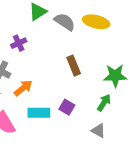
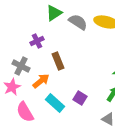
brown rectangle: (74, 66) -> (58, 61), moved
cyan rectangle: (39, 113) -> (55, 103), turned 42

